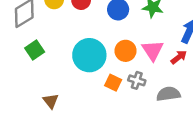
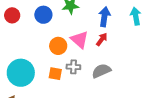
cyan circle: (89, 55) -> (21, 73), moved

